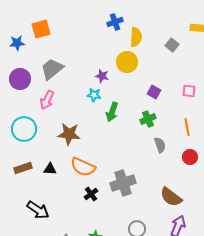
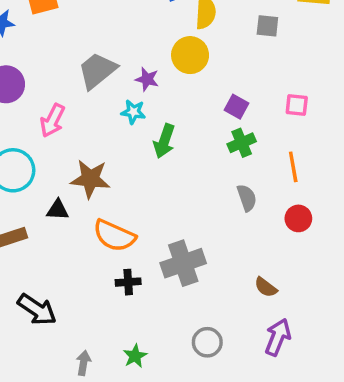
gray square: (172, 45) -> (267, 26), turned -32
gray trapezoid: (52, 69) -> (97, 71), moved
green cross: (148, 119) -> (242, 143), moved
black triangle: (50, 169) -> (58, 210), moved
black cross: (91, 194) -> (128, 282), turned 32
brown semicircle: (171, 197) -> (266, 287), size x0.6

